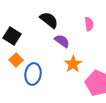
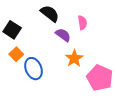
pink semicircle: (89, 24) -> (82, 23), moved
blue ellipse: (33, 74) -> (33, 69), turned -30

